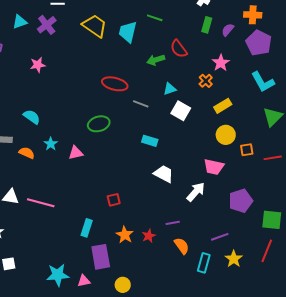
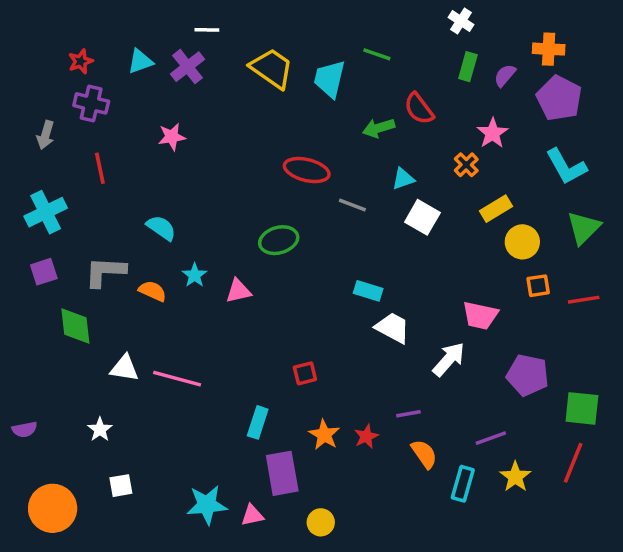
yellow circle: (226, 135) -> (522, 242), moved
cyan rectangle: (150, 141) -> (368, 291), moved
purple pentagon: (241, 201) -> (528, 375), turned 30

